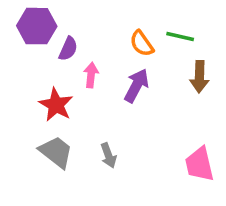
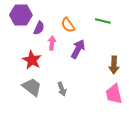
orange semicircle: (142, 44) -> (68, 25), moved
brown arrow: (199, 77) -> (114, 65), moved

